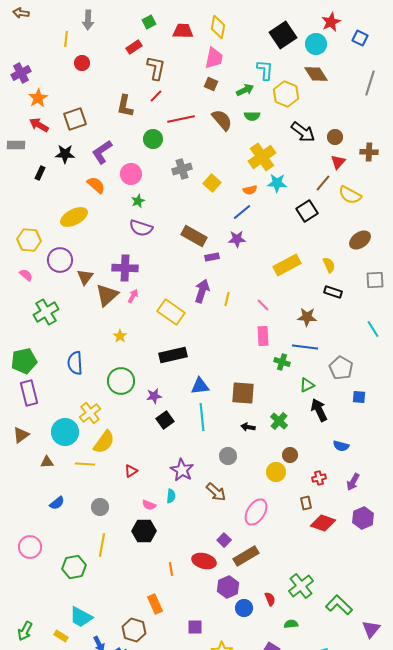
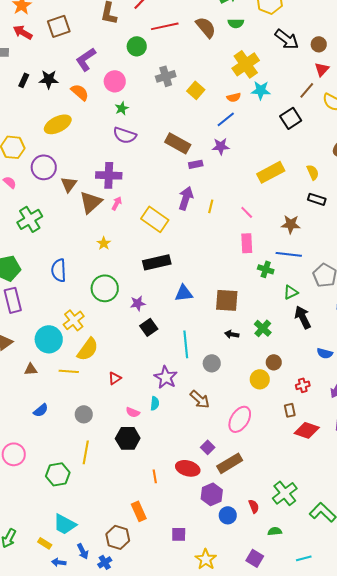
black star: (65, 154) -> (49, 79), moved
cyan line: (202, 417) -> (186, 344), moved

